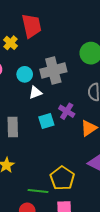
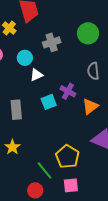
gray cross: (53, 71) -> (52, 42), moved, size x0.7
green line: (38, 191) -> (45, 171), turned 48

